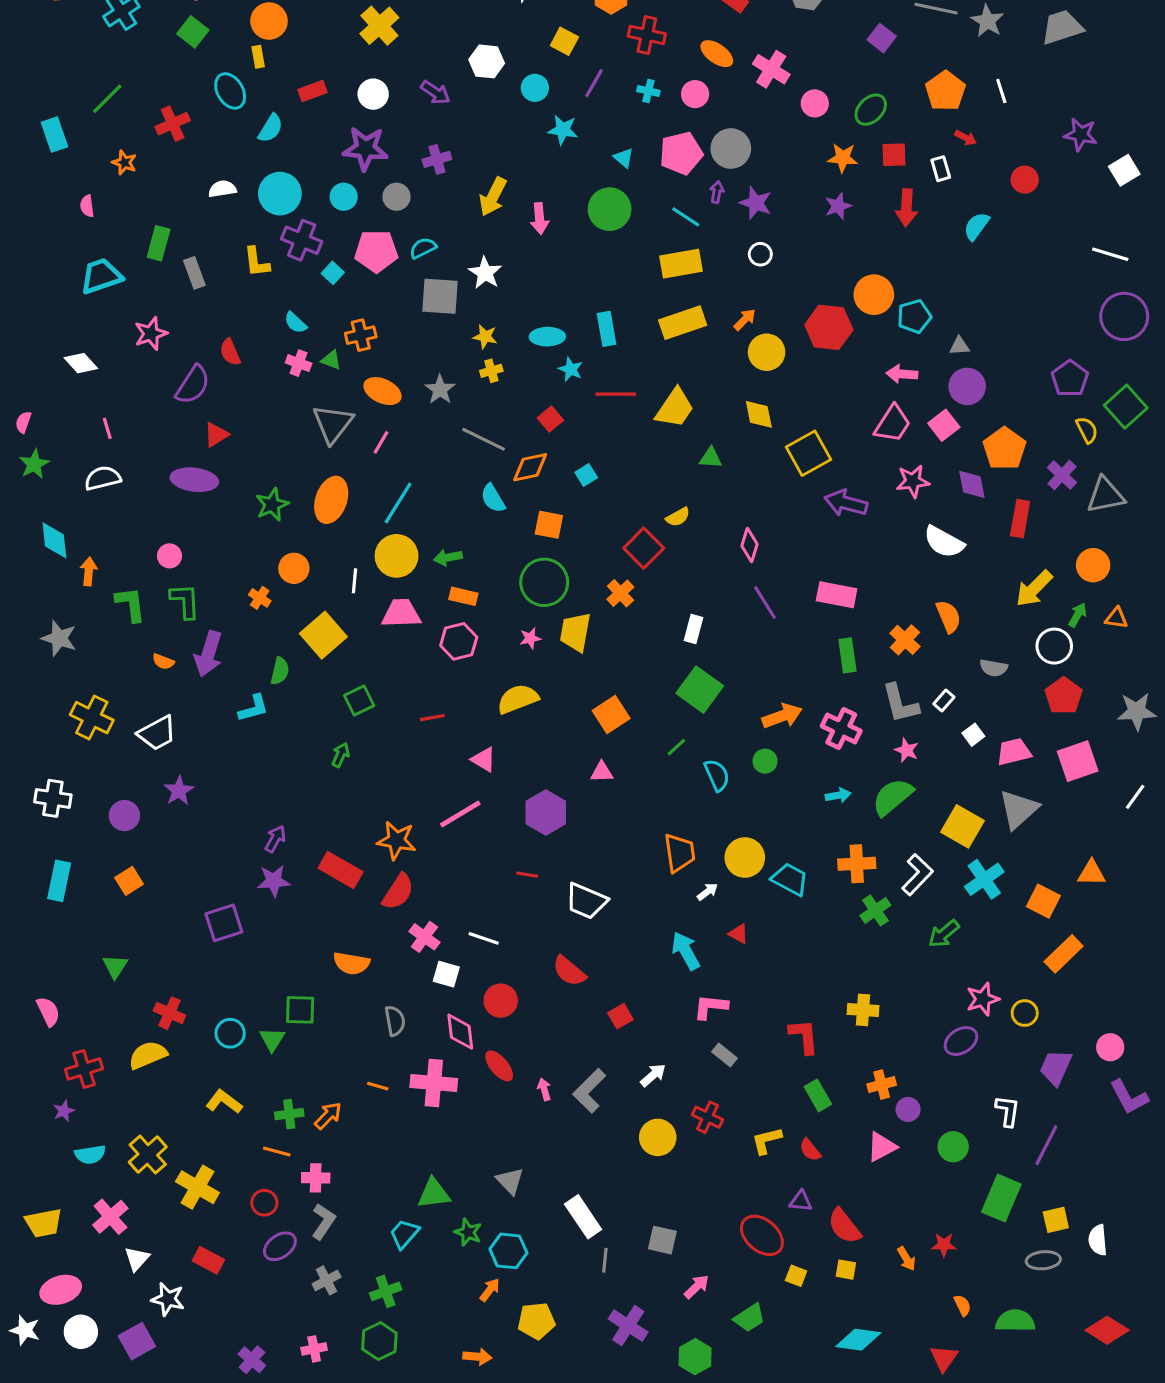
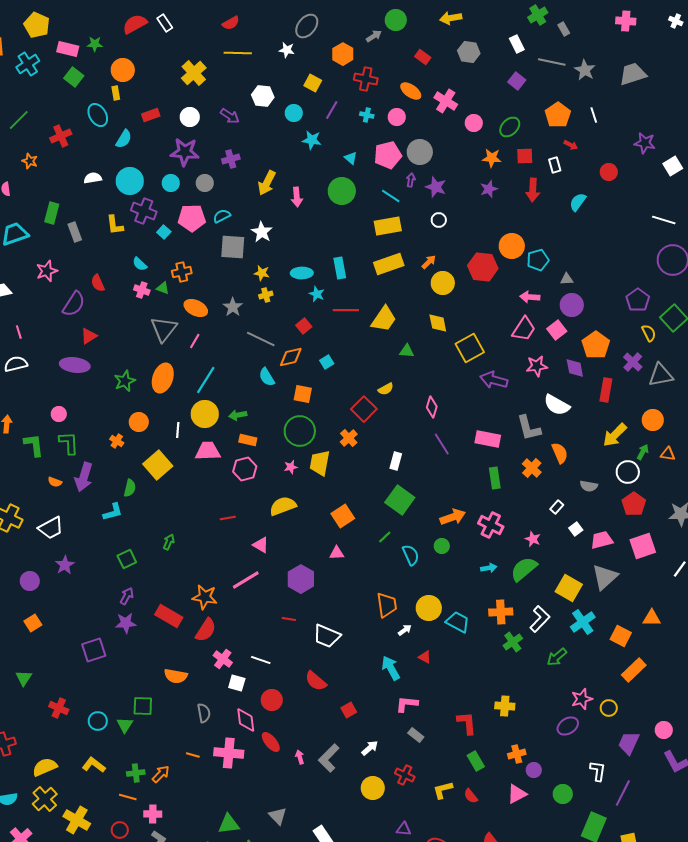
green square: (359, 700) -> (127, 559), moved
gray L-shape: (900, 704) -> (529, 428), moved
yellow semicircle: (148, 1055) -> (45, 767), moved
purple triangle: (801, 1201) -> (404, 829), moved

